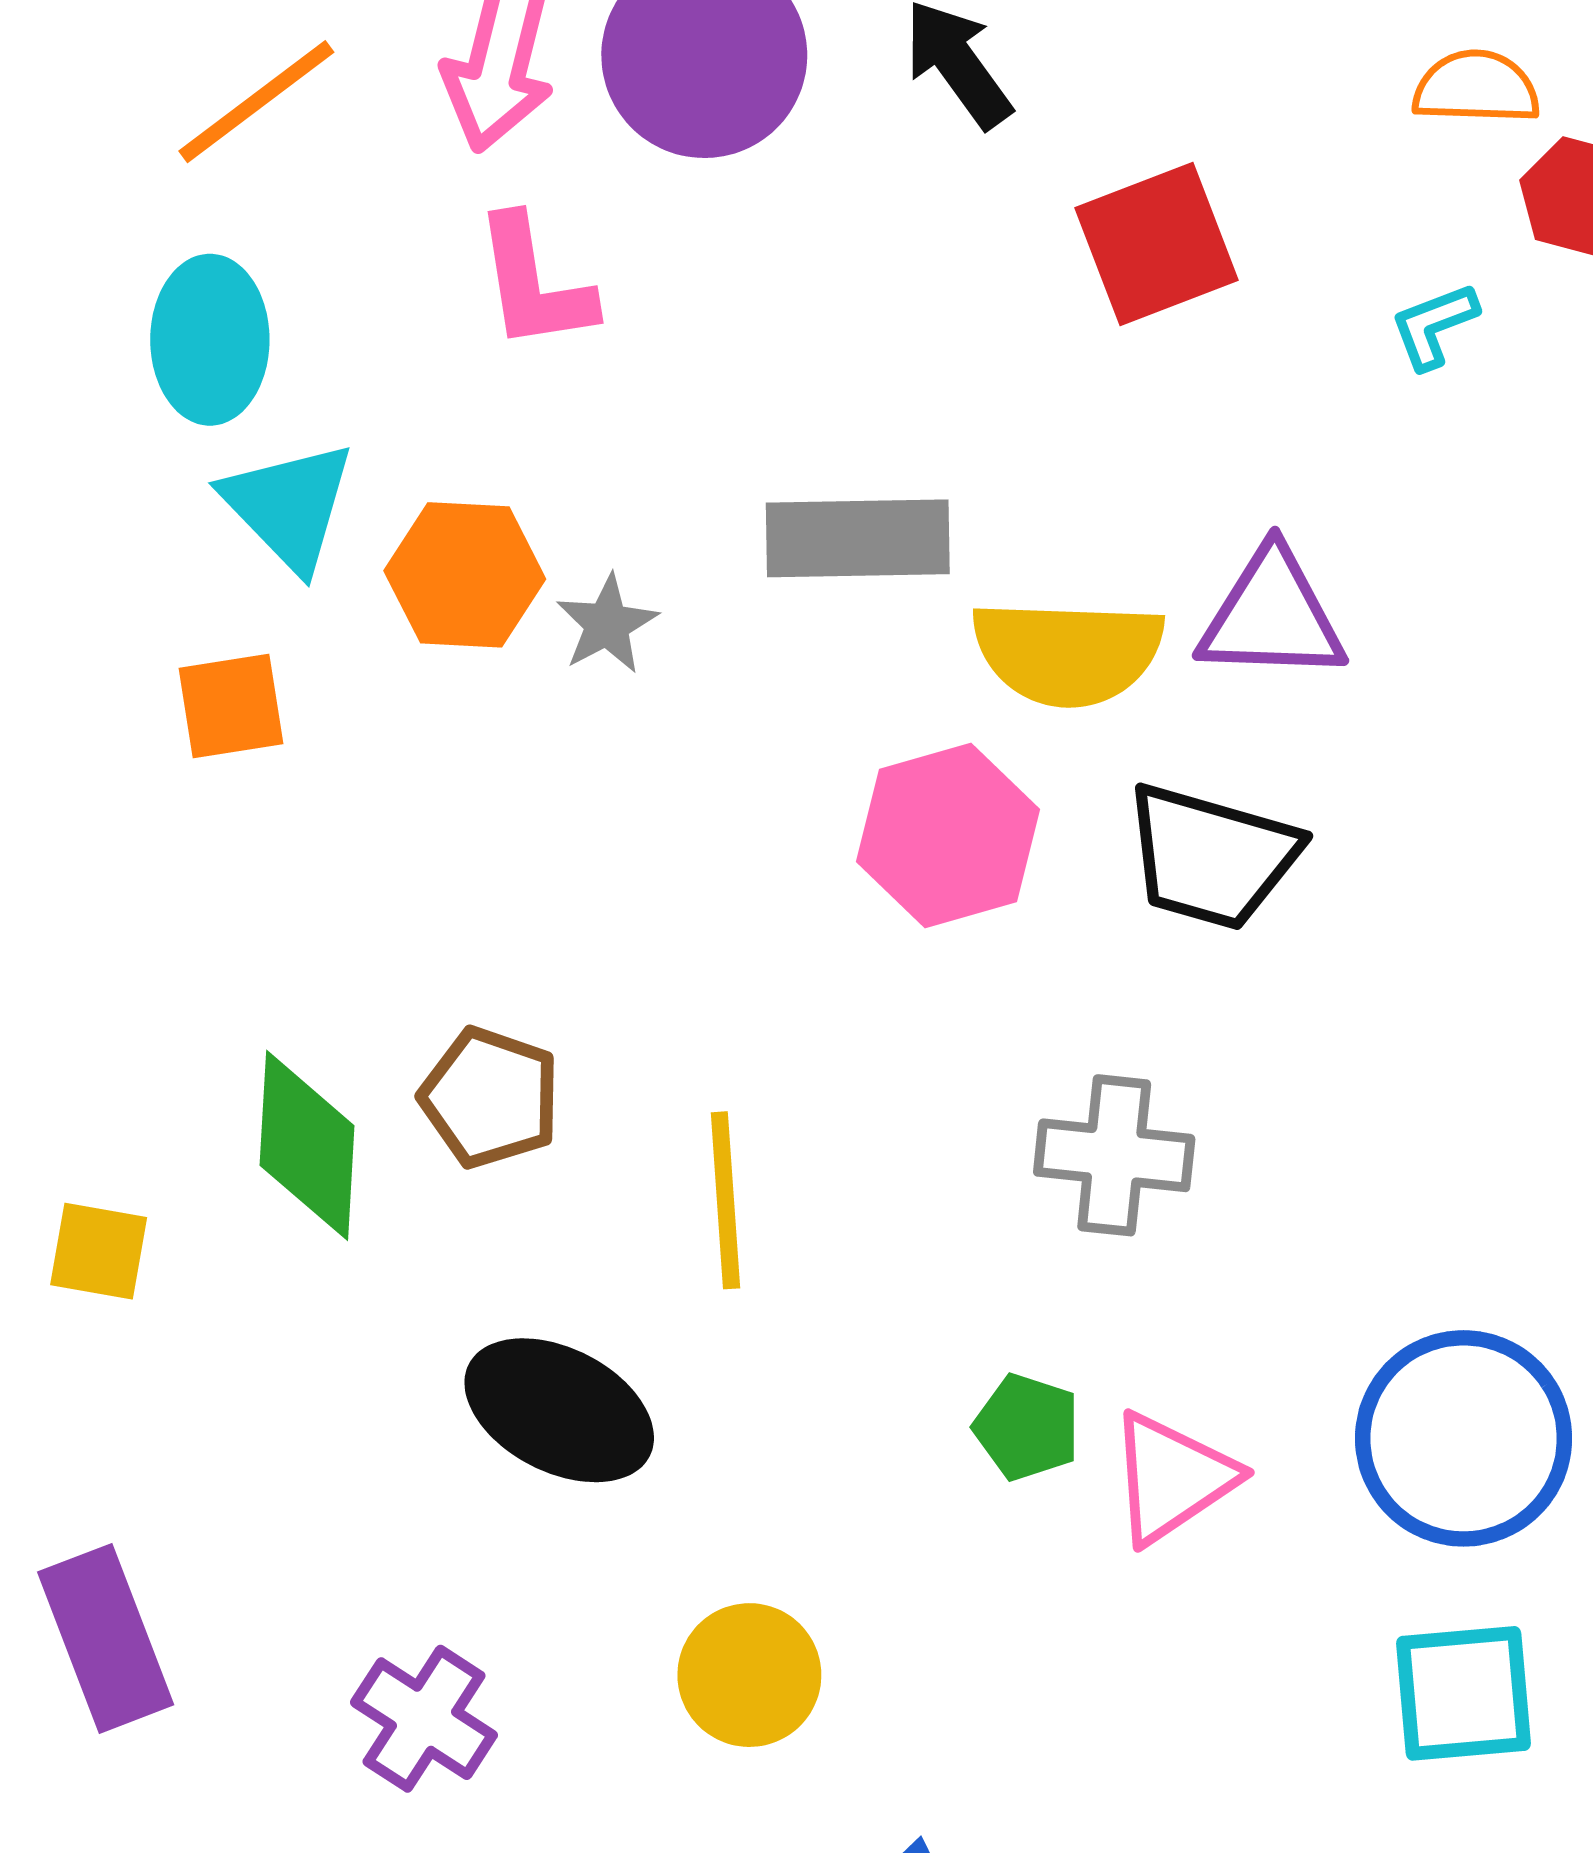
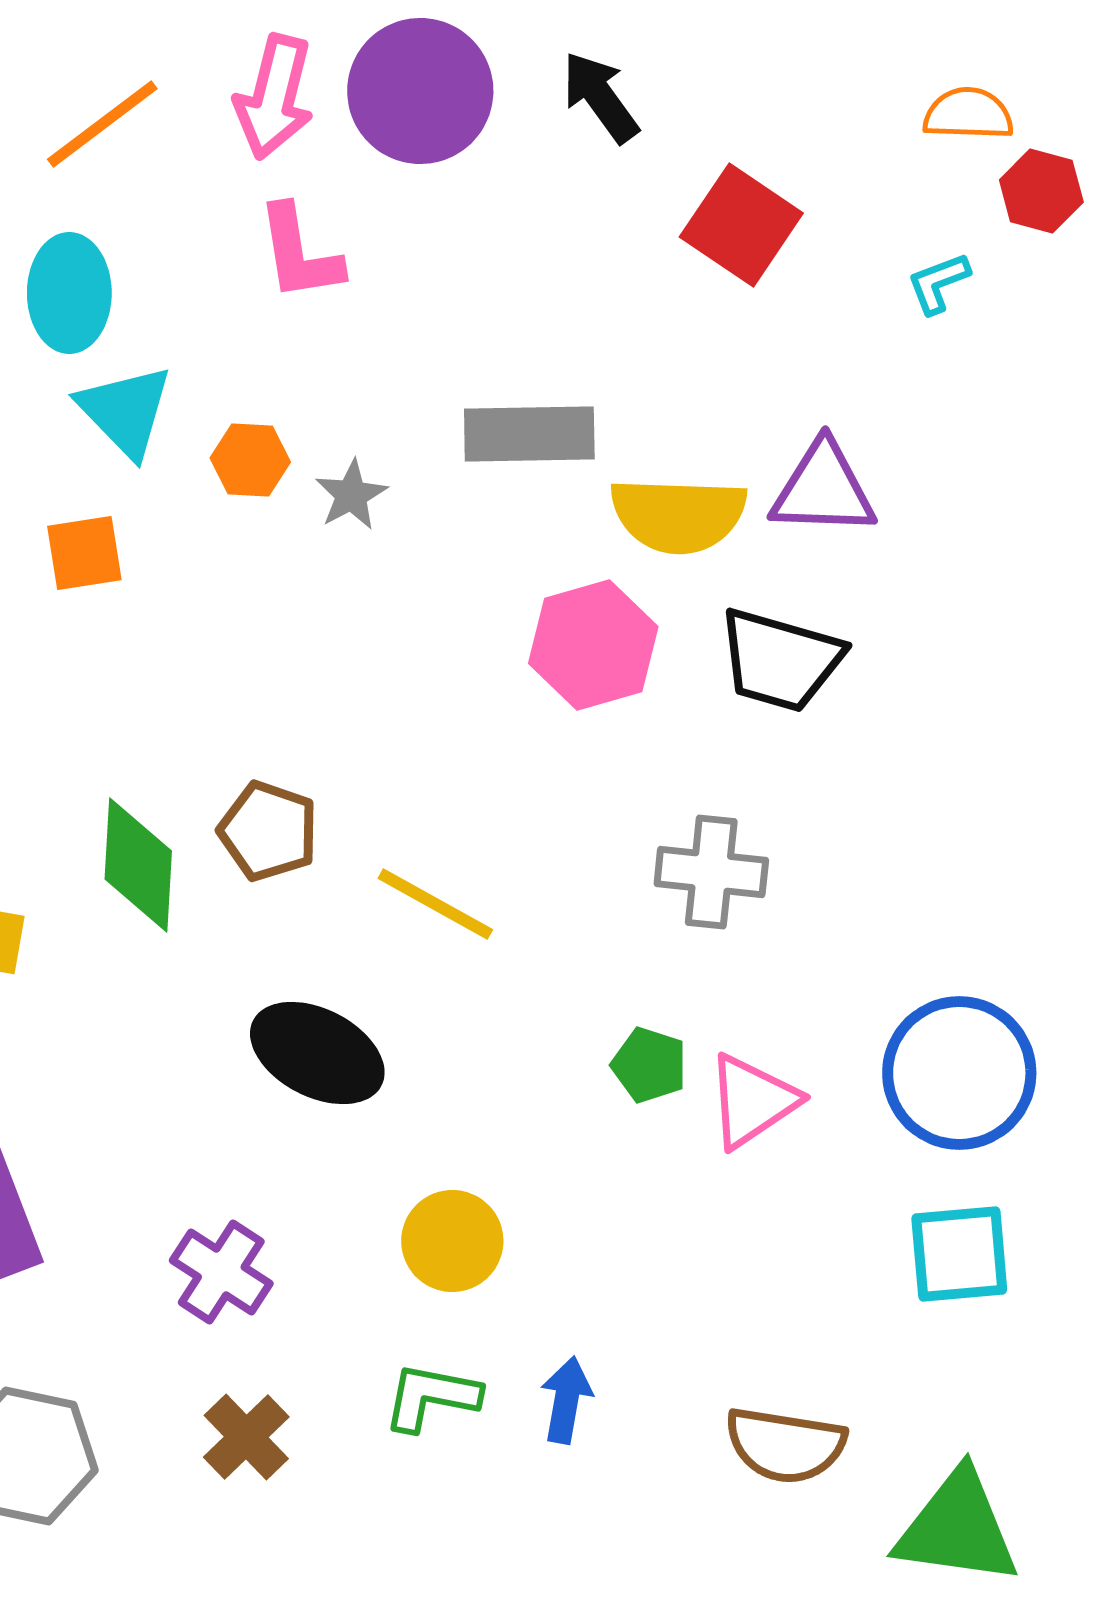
red square: (1156, 244) -> (741, 225), turned -35
orange hexagon: (465, 575) -> (250, 460), size x0.7
yellow line: (725, 1200) -> (435, 904), turned -57

